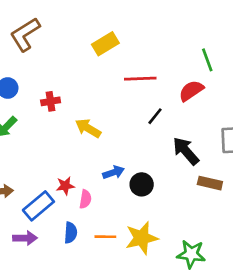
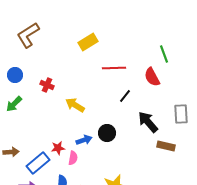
red semicircle: (191, 91) -> (152, 77), turned -84
red cross: (51, 101) -> (47, 85), turned 32
blue arrow: (113, 172) -> (84, 140), moved
black circle: (142, 184) -> (107, 133), moved

